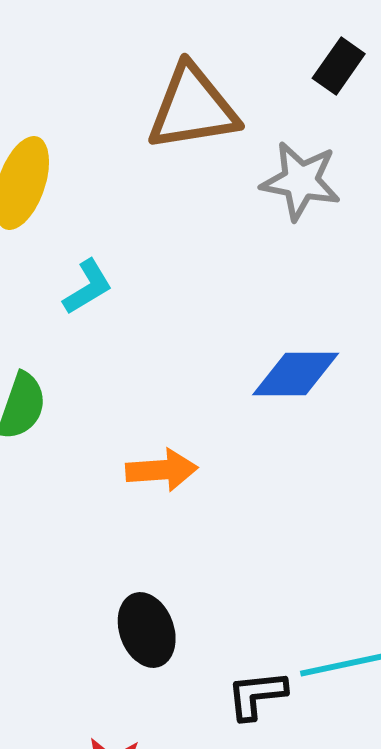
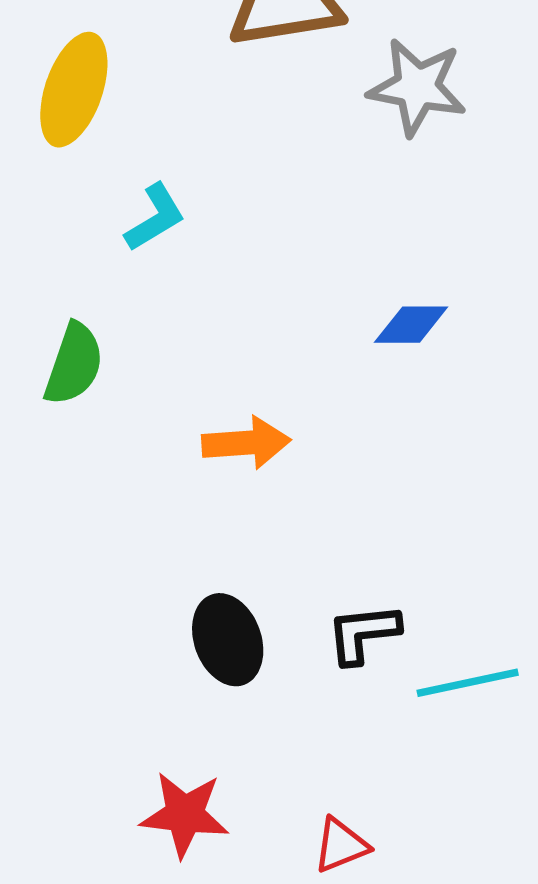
blue diamond: (296, 374) -> (411, 325), size x0.7
black L-shape: (257, 695) -> (363, 634), moved

